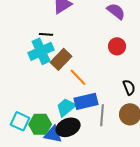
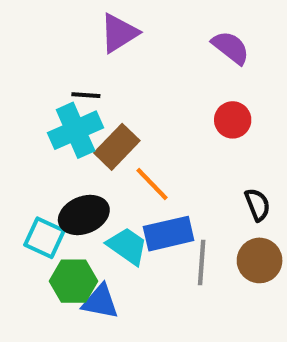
cyan trapezoid: (66, 107) -> (127, 246), turned 75
cyan square: (20, 121) -> (45, 238), moved
black ellipse: (68, 127) -> (84, 215), moved

